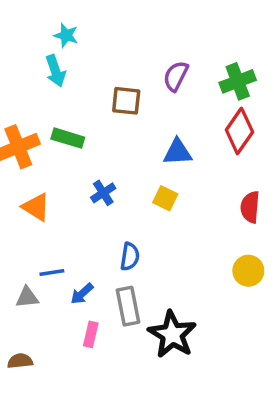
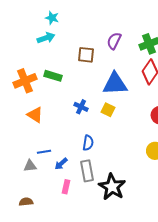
cyan arrow: (55, 71) -> (46, 38), turned -90
blue triangle: (178, 152) -> (115, 84), size x1.5
blue cross: (103, 193) -> (81, 107), moved, turned -32

